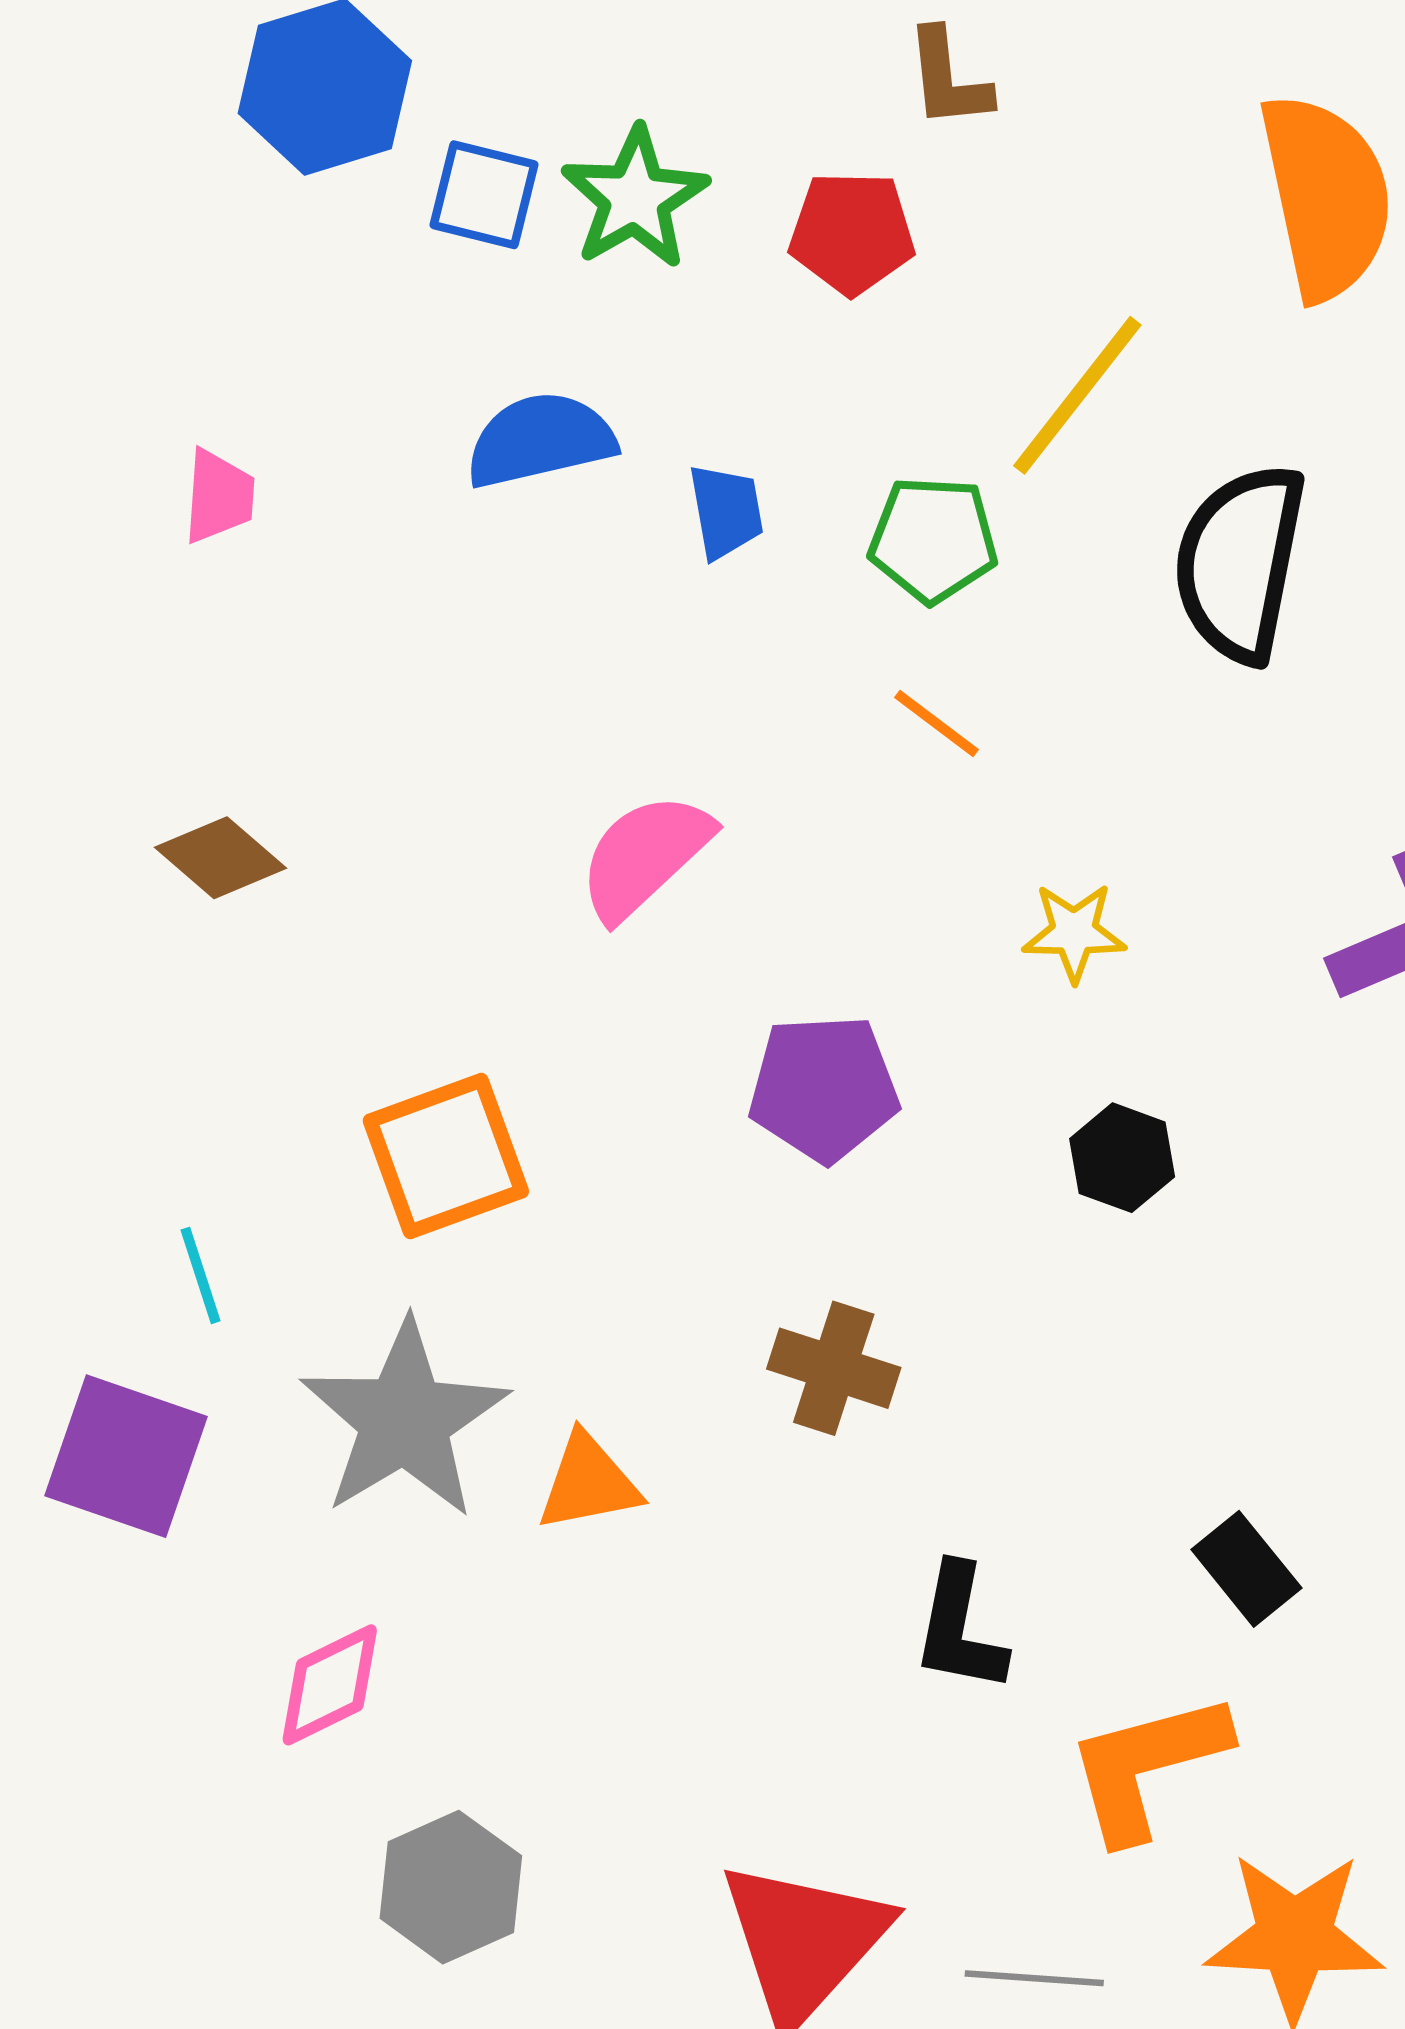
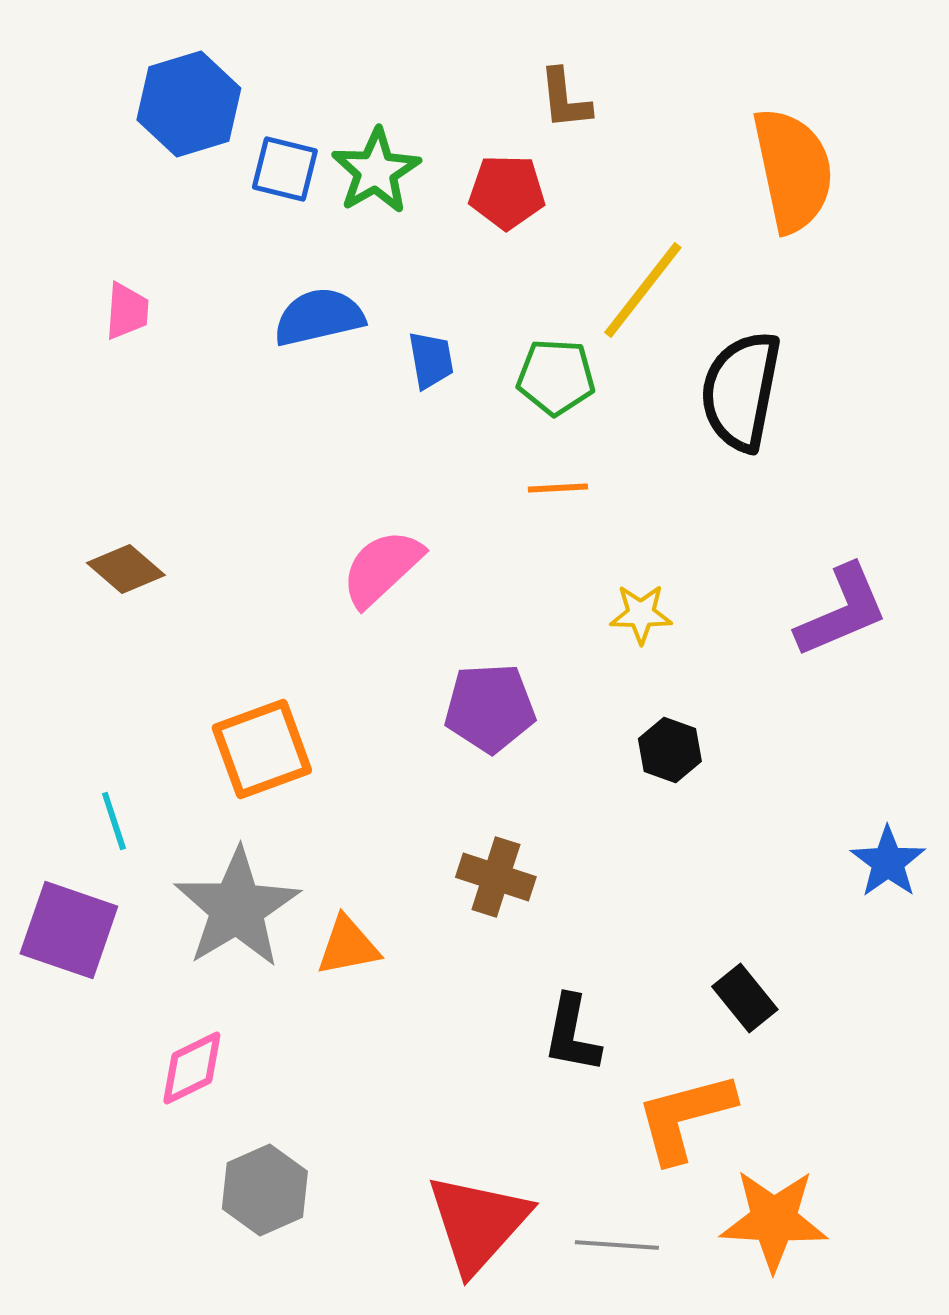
pink trapezoid: (219, 496) -> (127, 311), moved
orange line: (936, 723) -> (558, 488), turned -40

